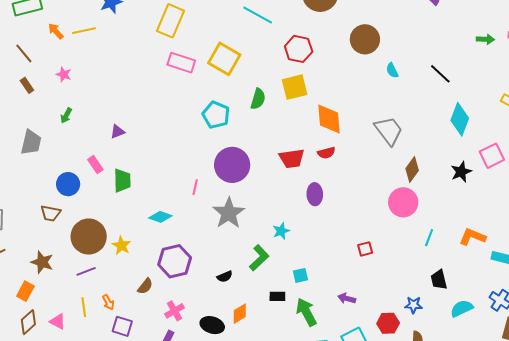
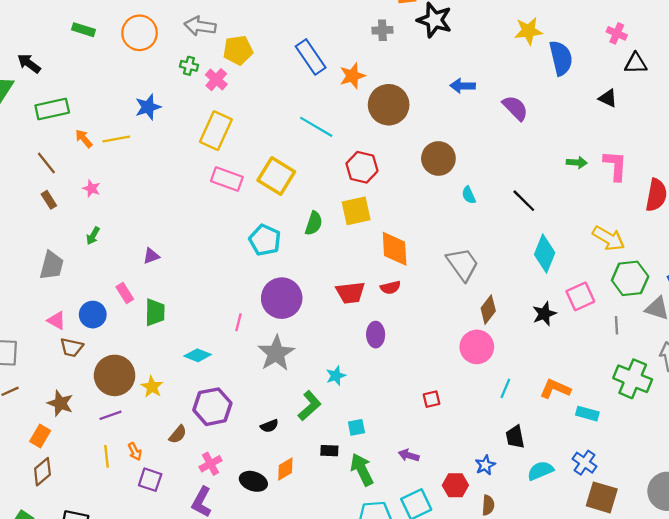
blue star: (414, 305) -> (485, 465), turned -30
pink triangle: (58, 321) -> (56, 320), moved

